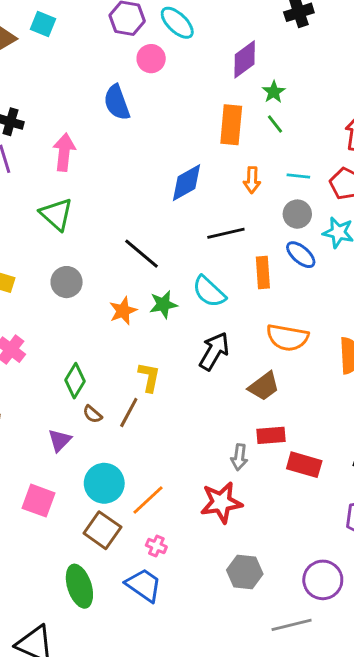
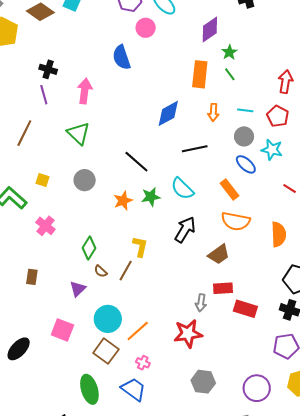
orange rectangle: (263, 272) -> (229, 190), moved, turned -35

